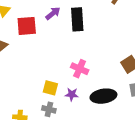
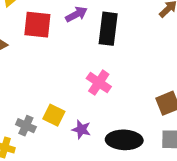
pink cross: (80, 69) -> (99, 83), moved
gray cross: (49, 109) -> (26, 126), moved

